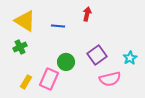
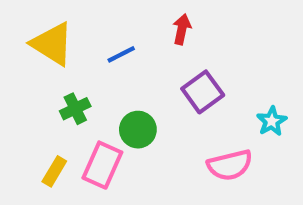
blue line: (58, 26) -> (121, 54), turned -32
green cross: (20, 47) -> (75, 109), moved
purple square: (97, 55) -> (203, 92), moved

